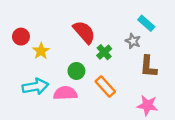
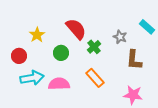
cyan rectangle: (146, 23) -> (147, 27), moved
red circle: (21, 37) -> (19, 56), moved
yellow star: (41, 51) -> (37, 35), moved
green circle: (76, 71) -> (61, 53), moved

